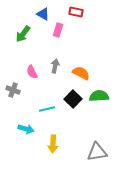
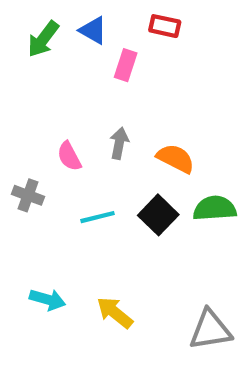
green arrow: (23, 34) -> (43, 39), moved
cyan line: (47, 109) -> (97, 217), moved
cyan arrow: (26, 129) -> (48, 300), moved
yellow arrow: (53, 144) -> (115, 313), turned 126

